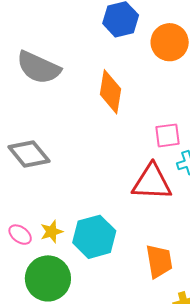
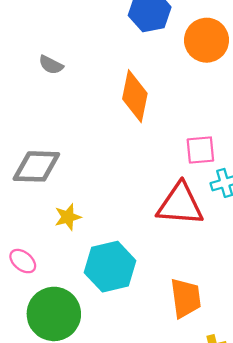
gray semicircle: (38, 68) -> (51, 65), size x0.5
gray diamond: (29, 154) -> (36, 166), turned -51
yellow star: (52, 232) -> (68, 217), moved

